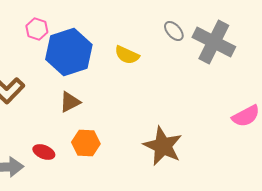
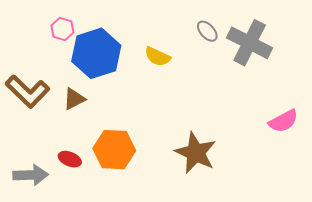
brown triangle: (70, 102) -> (74, 99), moved
orange hexagon: (86, 143) -> (114, 150), size x1.4

